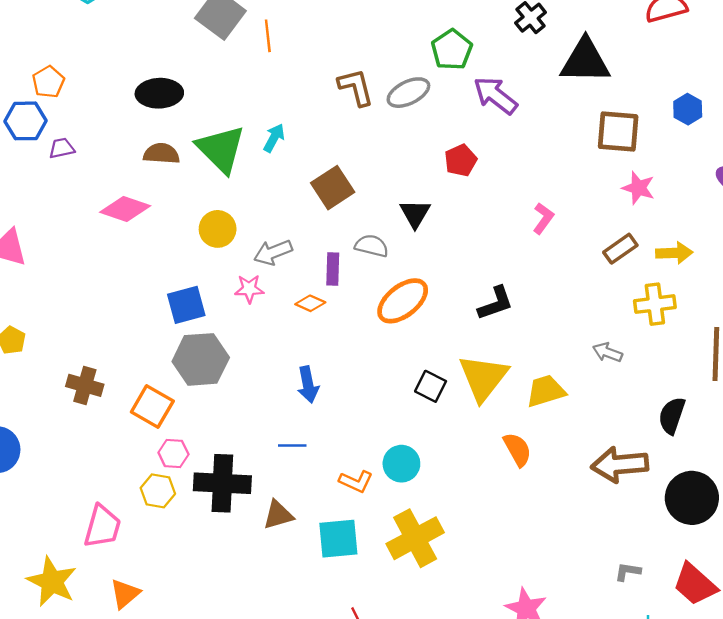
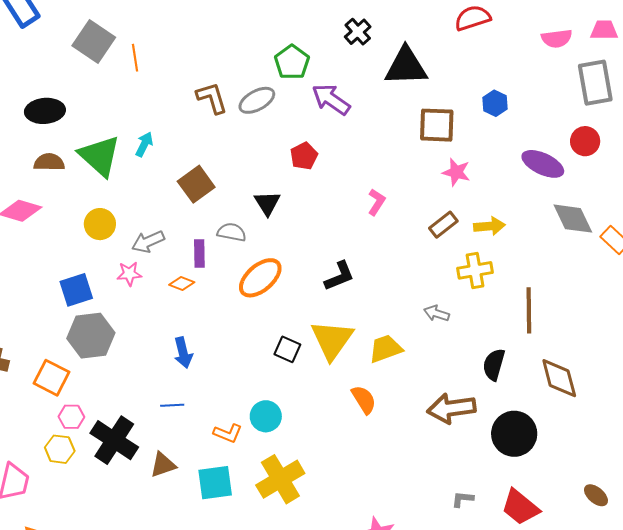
black cross: (222, 483) -> (114, 440), turned 33

